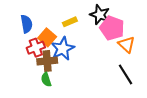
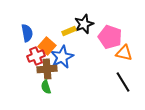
black star: (100, 15) -> (84, 24), moved, turned 30
orange triangle: (127, 45) -> (124, 53), turned -30

